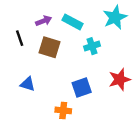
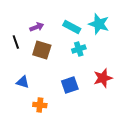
cyan star: (115, 17) -> (99, 24), turned -30
cyan rectangle: (72, 22) -> (72, 27), moved
orange cross: (63, 110) -> (40, 105), moved

